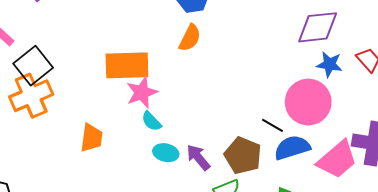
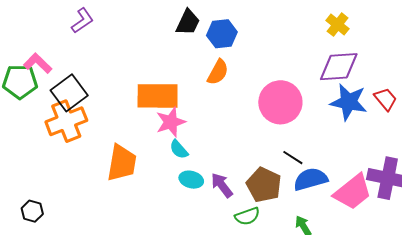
blue star: (329, 64) -> (349, 102), size x1.5
pink circle: (308, 102) -> (280, 102), moved
orange trapezoid: (92, 138) -> (122, 163), size x1.4

